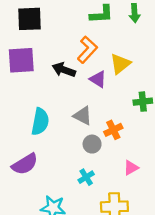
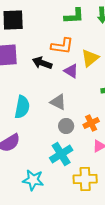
orange L-shape: (87, 50) -> (62, 46), turned 55
orange cross: (113, 130) -> (91, 123), moved
cyan cross: (86, 177) -> (61, 154), size x1.6

